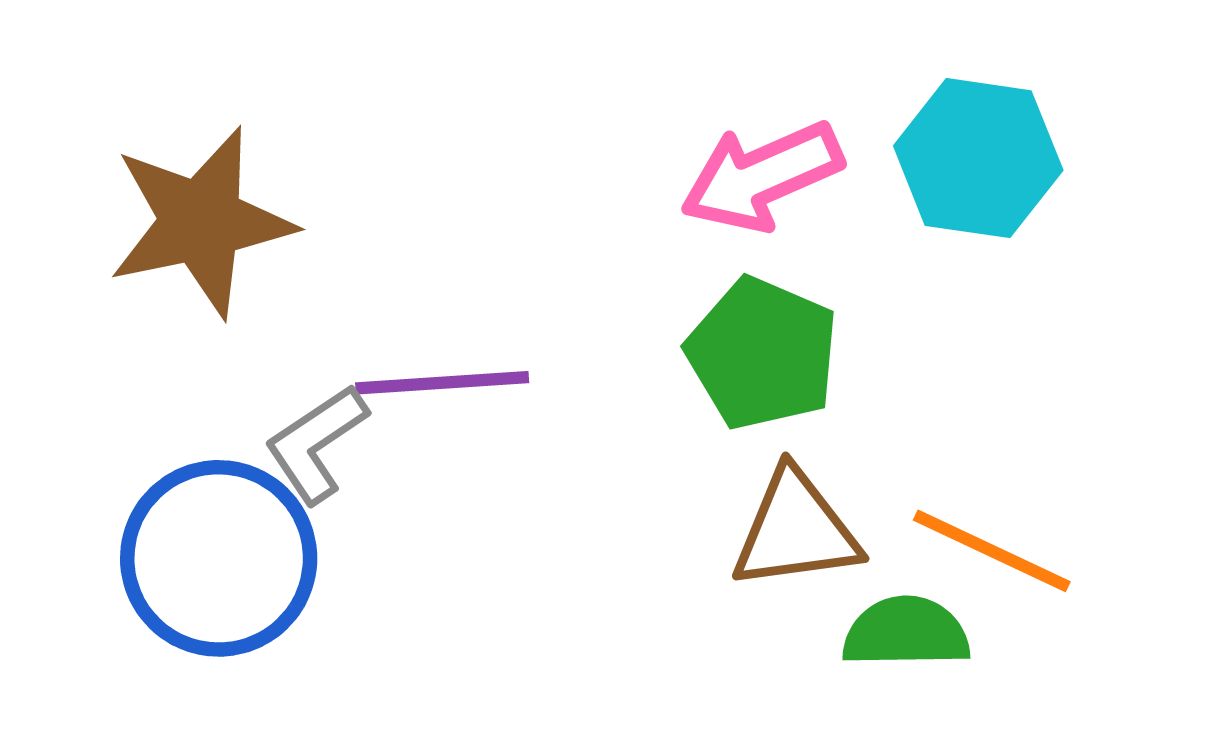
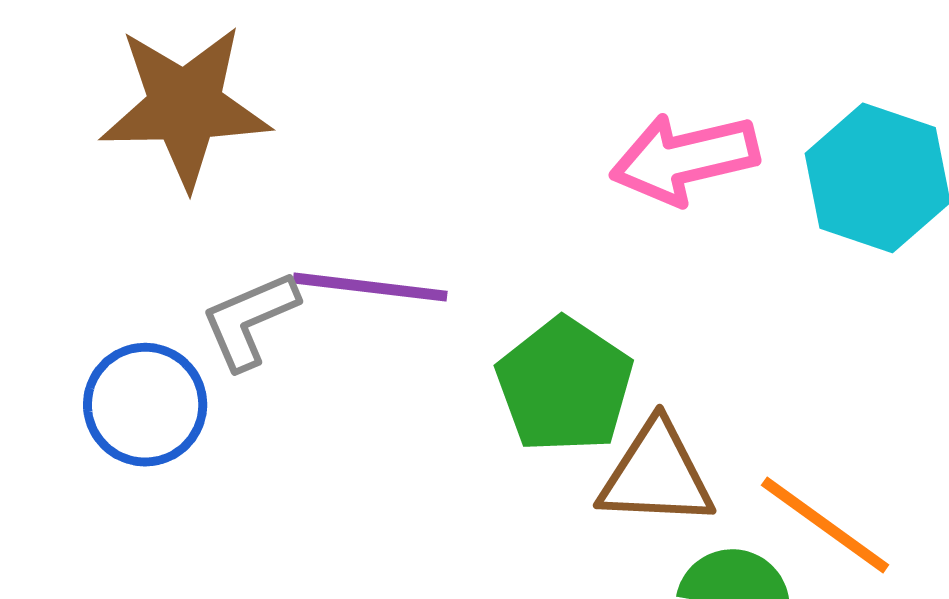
green pentagon: (762, 354) -> (565, 385), moved
blue circle: (219, 558) -> (145, 405), size x0.7

